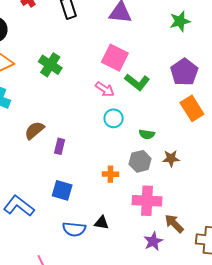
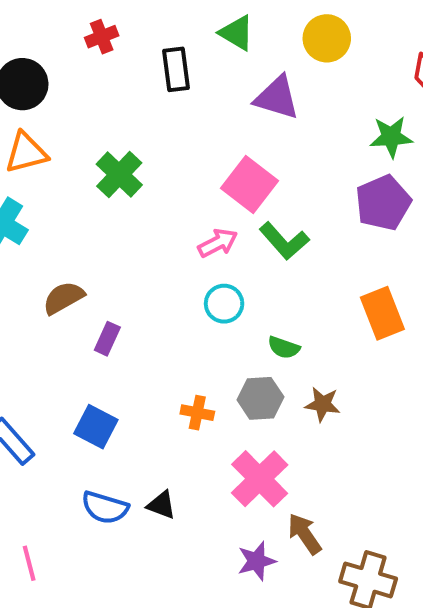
purple pentagon: (184, 72) -> (383, 203), moved
pink arrow: (105, 89) -> (218, 243), turned -72
pink cross: (147, 201) -> (260, 479), turned 32

